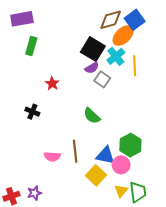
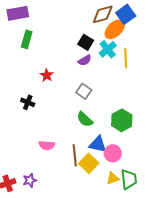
black square: (93, 49) -> (86, 42), size x0.7
gray square: (102, 79) -> (84, 91), moved
green semicircle: (92, 116) -> (85, 119), moved
green hexagon: (130, 145) -> (122, 120), moved
brown line: (75, 151) -> (75, 155), moved
yellow triangle: (121, 191) -> (113, 178), turned 32

